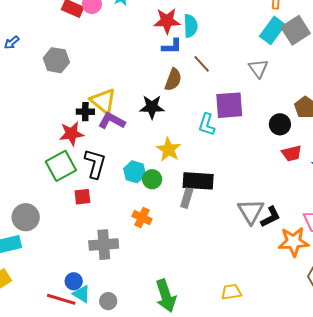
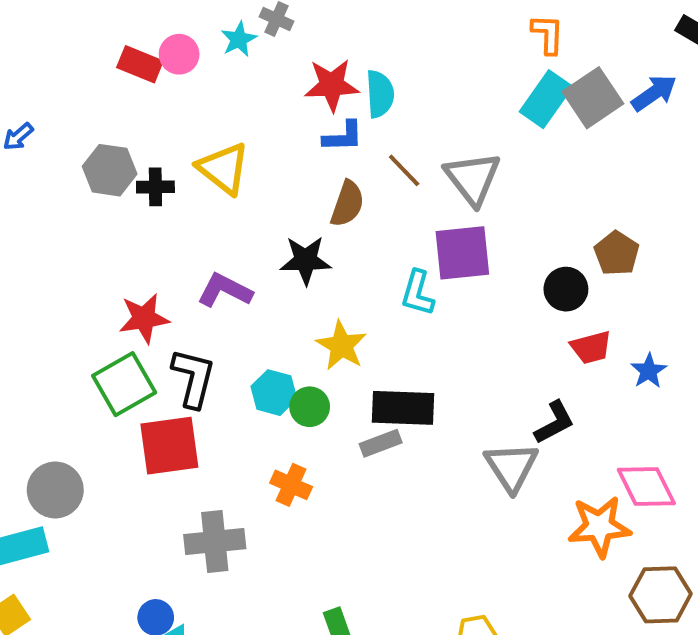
gray triangle: (258, 68) -> (473, 178), moved, size x1.4
yellow triangle: (103, 101) -> (223, 168), moved
black cross: (85, 112) -> (155, 187), moved
red square: (82, 197) -> (169, 446), size x1.8
gray rectangle: (187, 198) -> (381, 443), turned 54
black L-shape: (270, 217) -> (554, 422), moved

